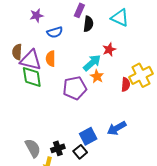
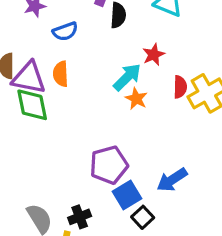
red semicircle: (126, 84) -> (180, 87), moved
purple pentagon: (75, 88) -> (109, 165), moved
black square: (80, 152) -> (143, 217), moved

